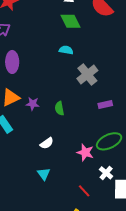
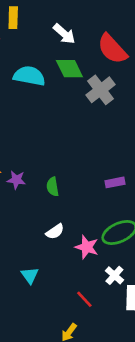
cyan semicircle: (66, 50) -> (29, 76), moved, size x1.6
gray cross: (87, 75) -> (101, 90), moved
white semicircle: (47, 143) -> (55, 232), moved

